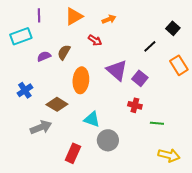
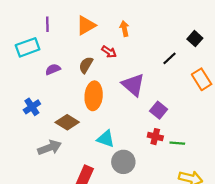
orange arrow: (109, 19) -> (124, 29), turned -80
brown semicircle: (64, 52) -> (86, 65), moved
purple square: (140, 78) -> (159, 110), moved
red cross: (135, 105) -> (155, 137), moved

